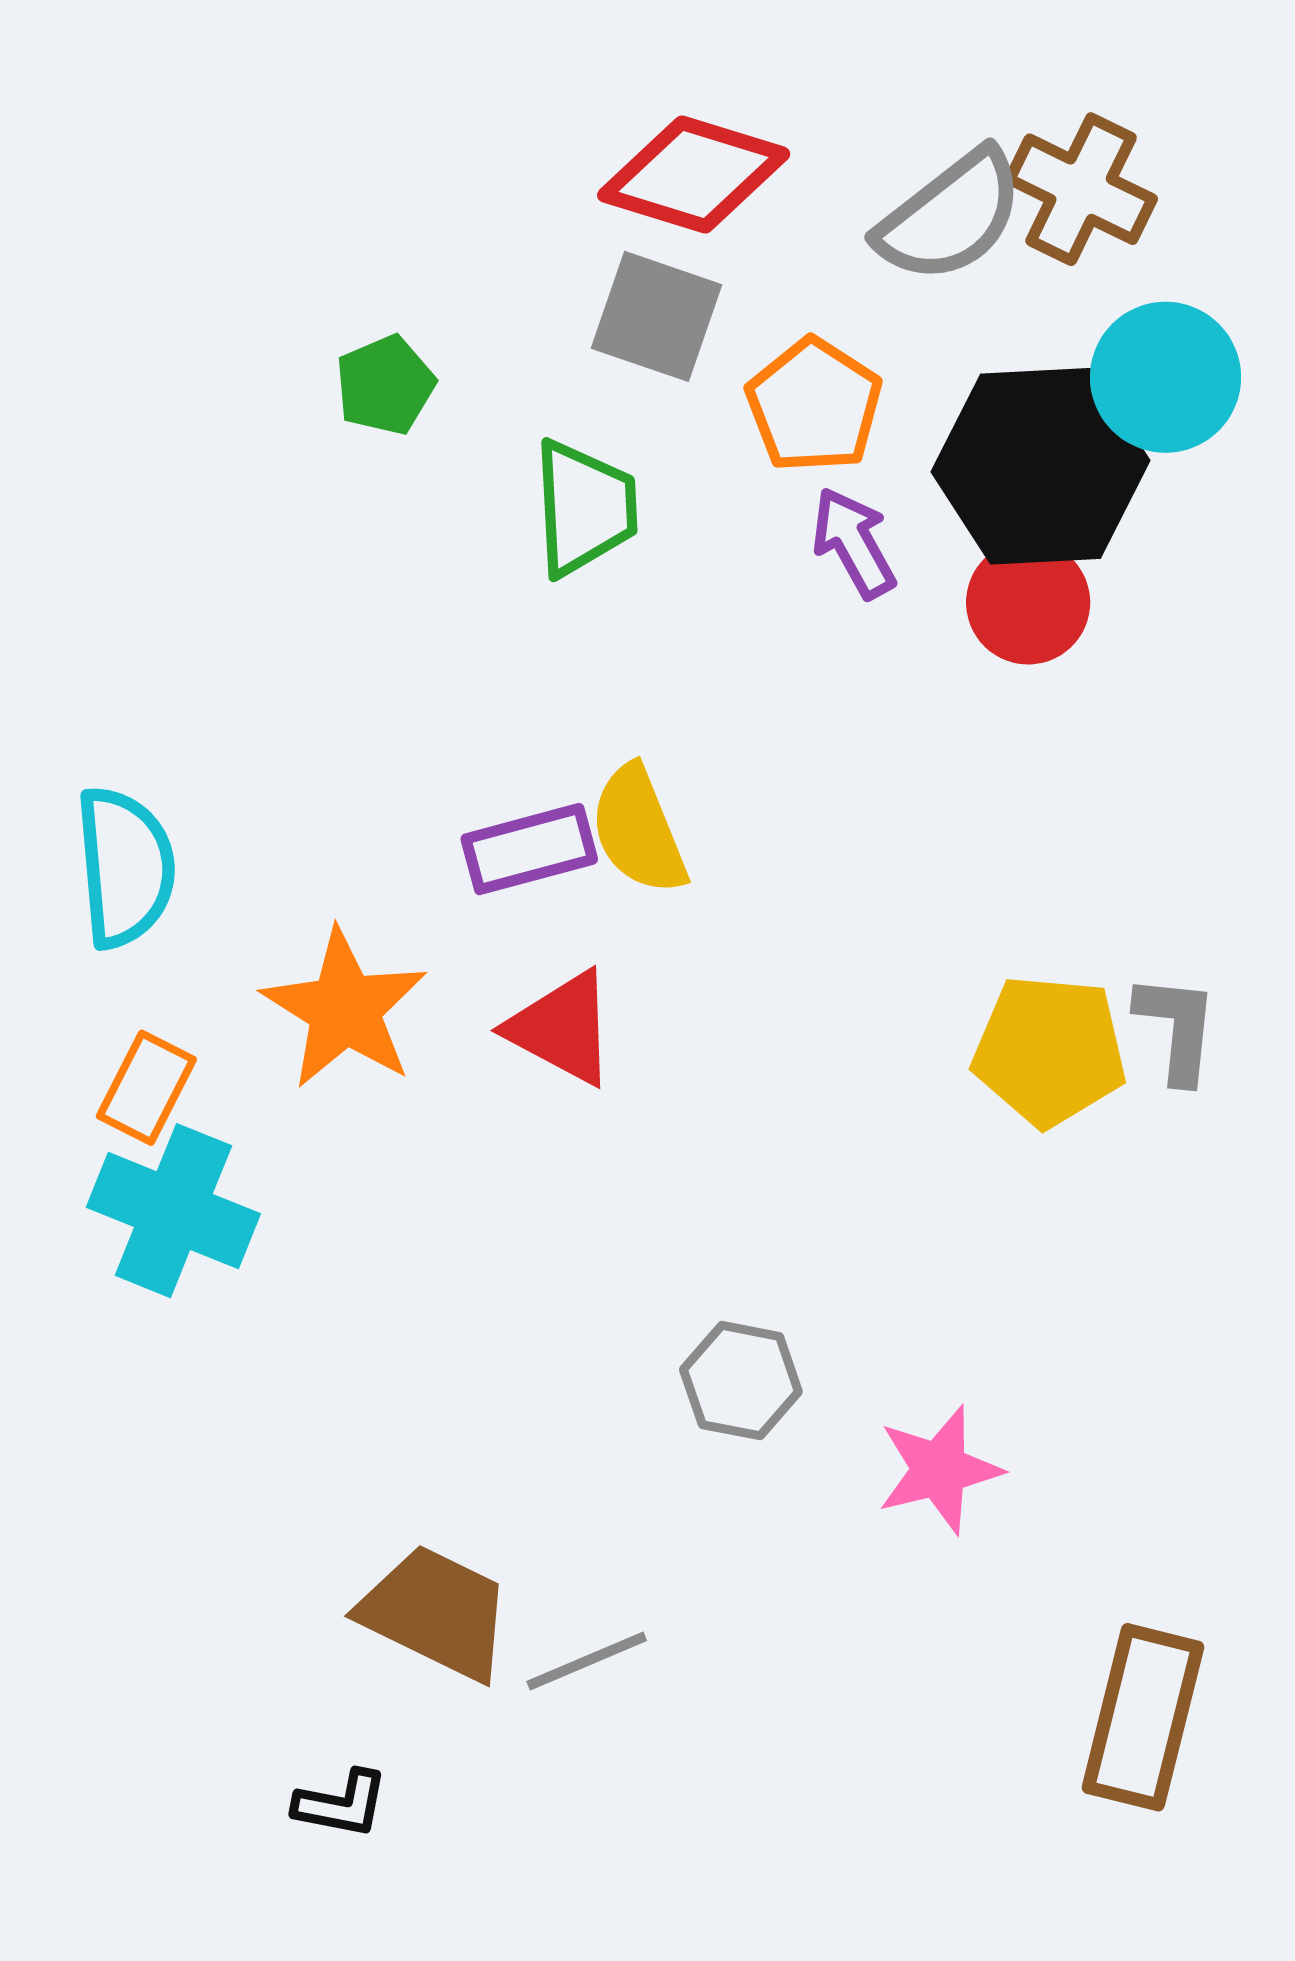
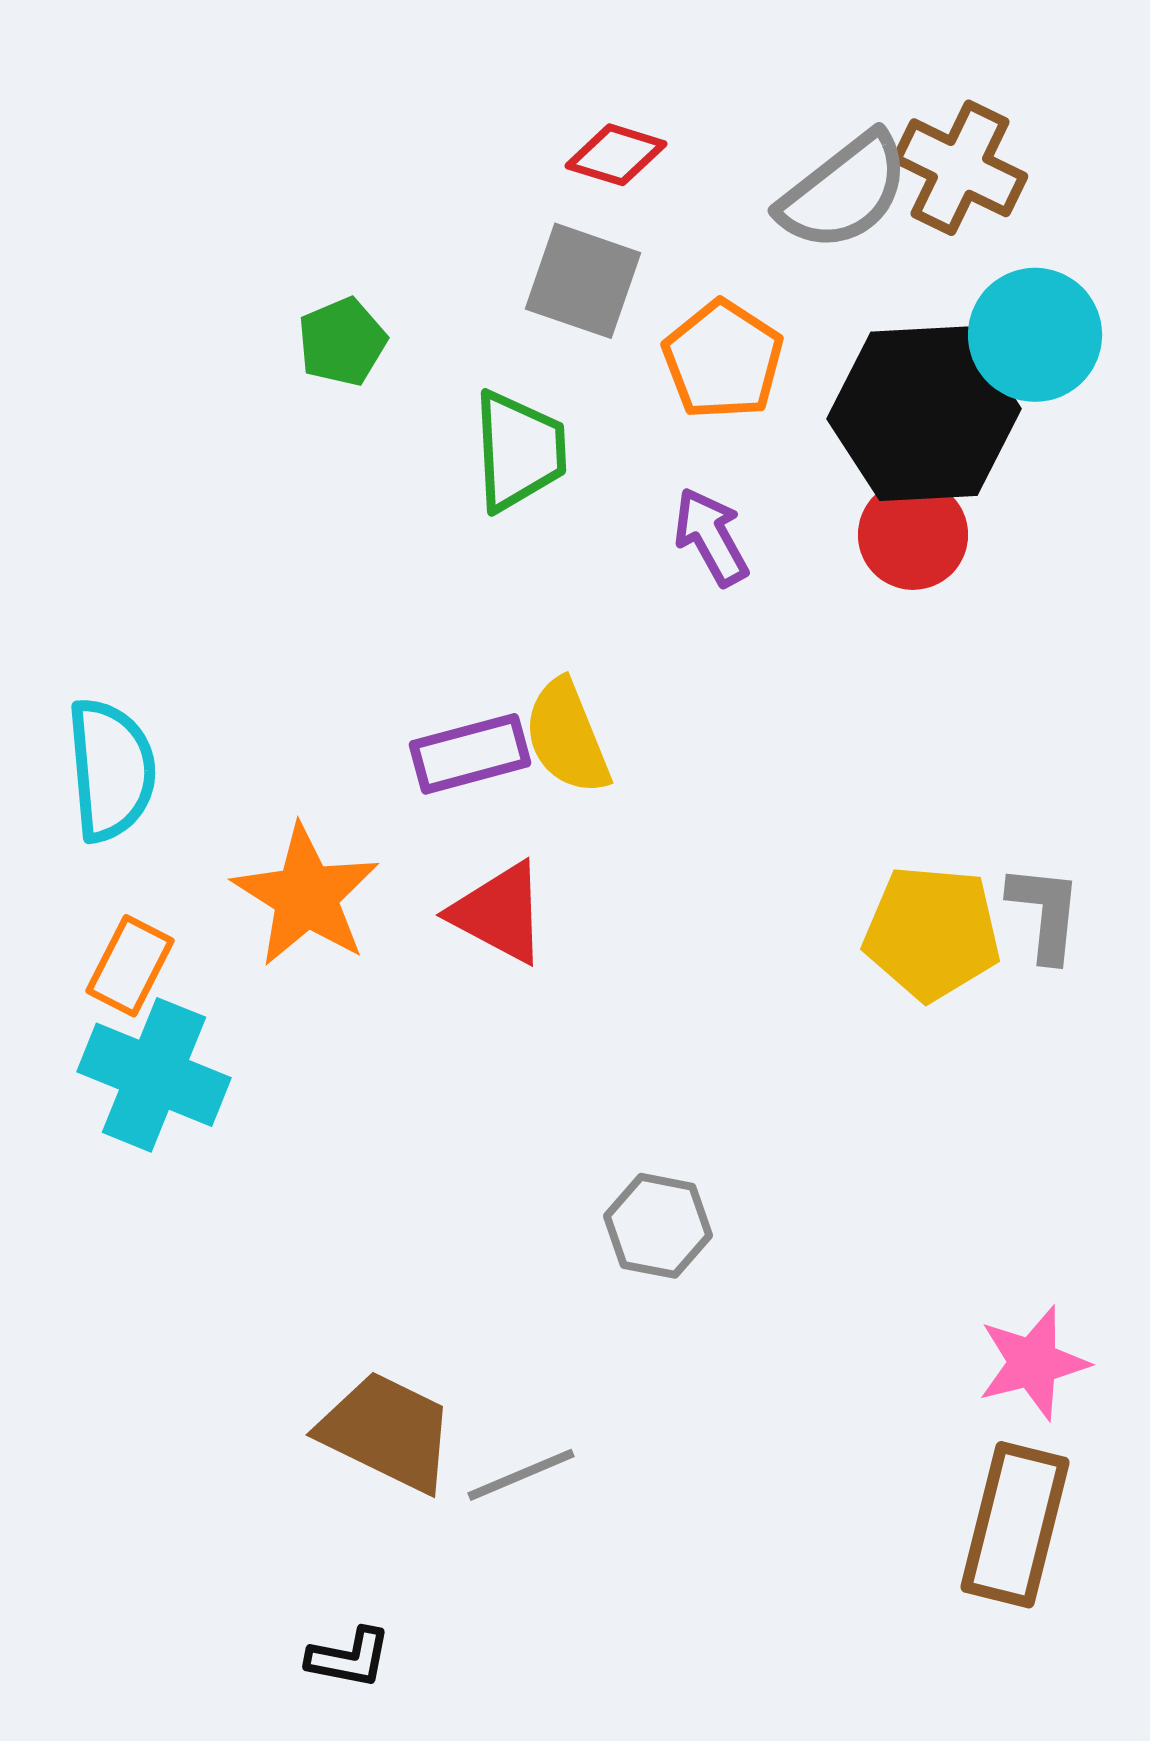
red diamond: (694, 175) -> (616, 155), size x0.6
purple arrow: (854, 543) -> (711, 537), moved
pink star: (939, 1470) -> (1033, 1363), moved
black L-shape: (341, 1804) -> (349, 1658), moved

